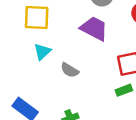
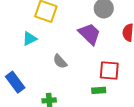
cyan triangle: (42, 52) -> (30, 39), moved

